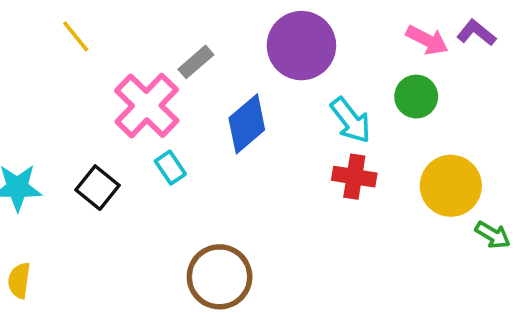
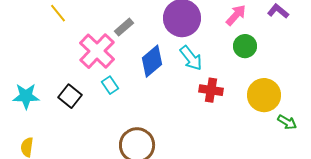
pink arrow: (427, 40) -> (236, 15), moved, turned -75
cyan arrow: (351, 120) -> (191, 58), moved

